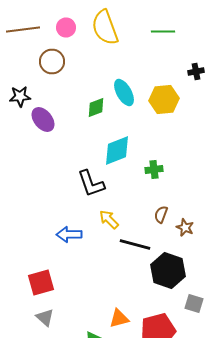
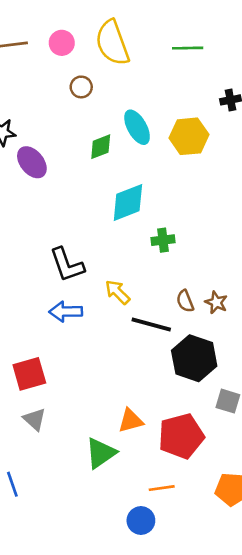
brown circle: (52, 62) -> (81, 87), moved, size x0.7
green cross: (154, 170) -> (163, 240), moved
black L-shape: (91, 184) -> (67, 265), moved
brown semicircle: (161, 214) -> (185, 301), moved, turned -42

